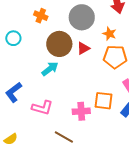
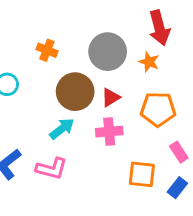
orange star: (109, 34) -> (149, 62), moved
pink L-shape: (42, 108) -> (52, 169), moved
pink cross: (81, 111) -> (109, 132), moved

